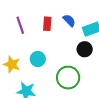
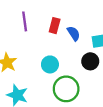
blue semicircle: (69, 20) -> (74, 33), moved
cyan circle: (38, 59) -> (50, 64), moved

